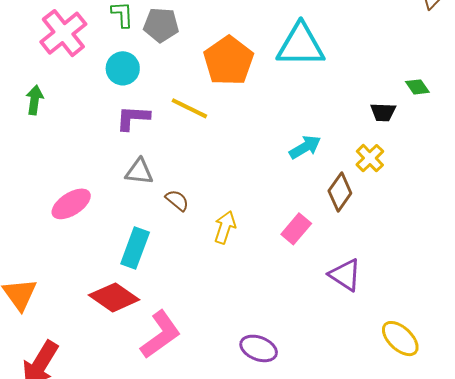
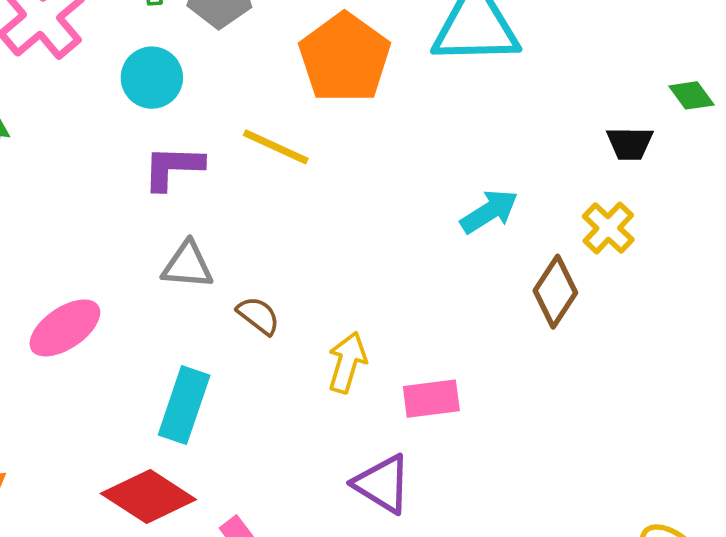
pink rectangle: (296, 229) -> (431, 399), moved, turned 44
purple triangle: (345, 275) -> (382, 484), moved

